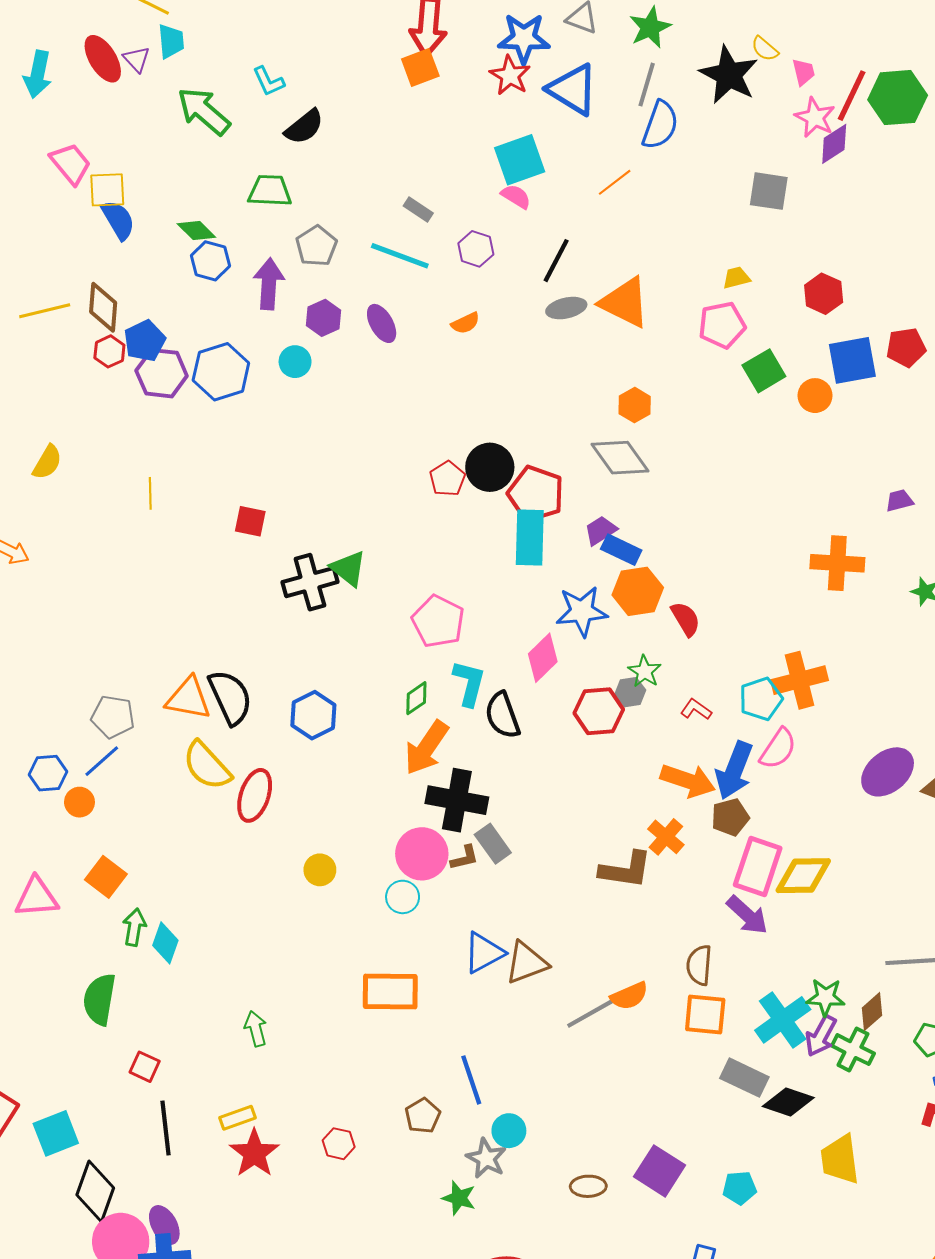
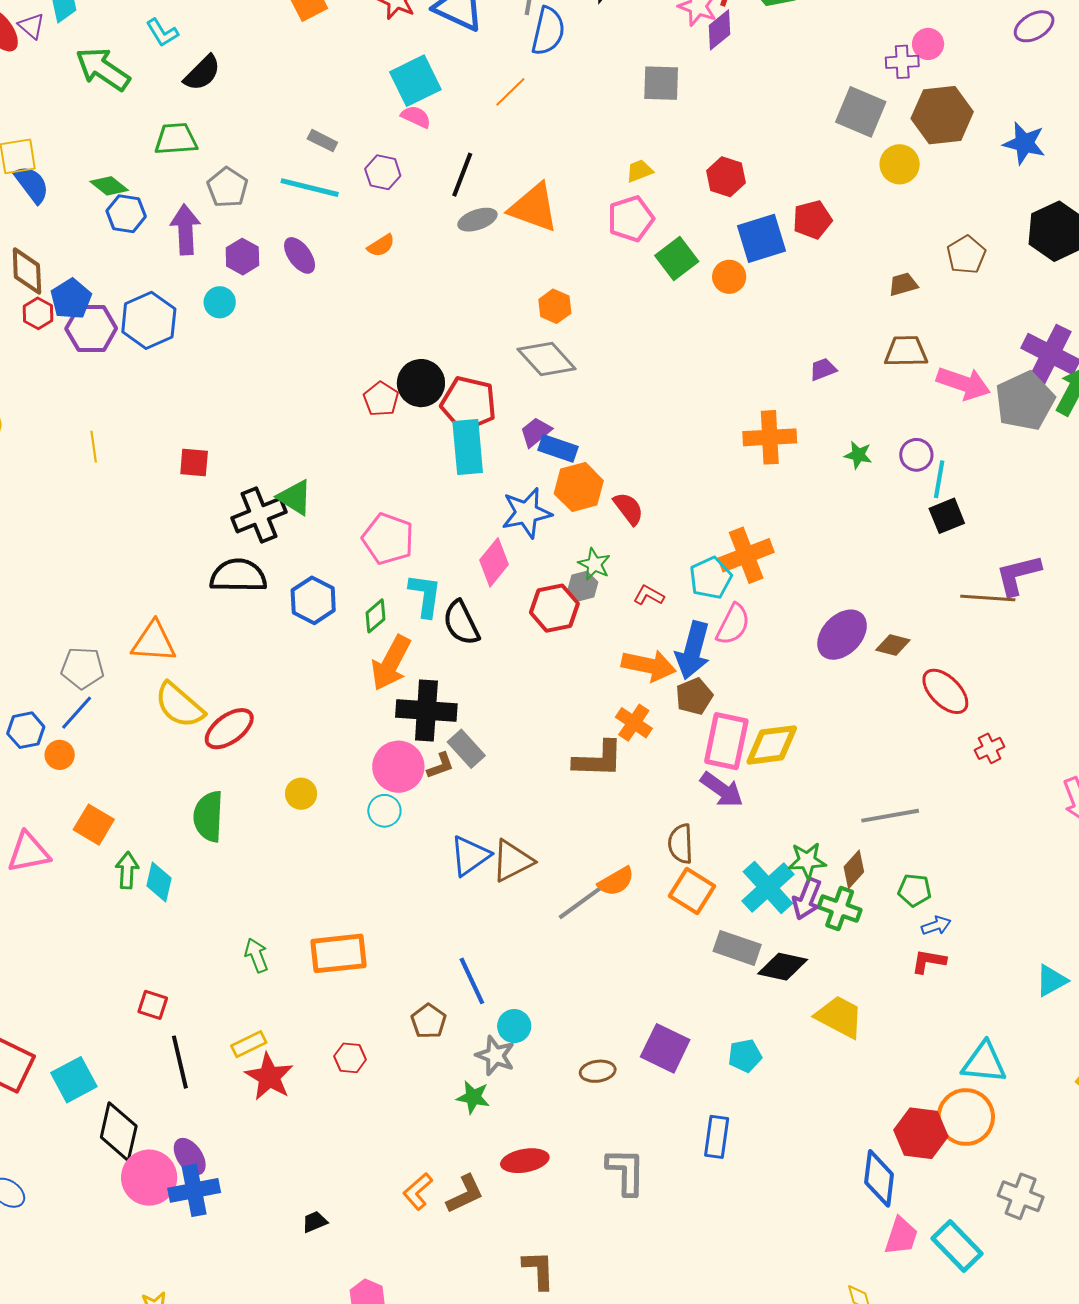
black semicircle: (230, 697) -> (238, 576), moved, turned -58
blue hexagon: (313, 715) -> (313, 600), moved
red ellipse: (255, 795) -> (229, 729), turned 42
orange rectangle: (390, 992) -> (339, 953), moved
green semicircle: (100, 999) -> (208, 816), moved
orange square: (705, 1014) -> (692, 891), turned 33
yellow trapezoid: (840, 1159) -> (839, 1017), turned 132

